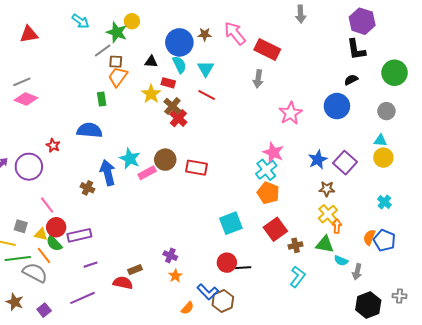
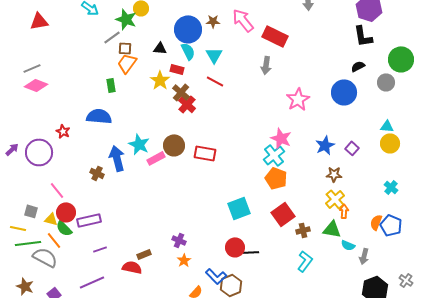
gray circle: (386, 111) -> (386, 82), moved
purple square: (345, 163) -> (352, 148), size x0.6
gray cross: (400, 296) -> (406, 280), turned 32

